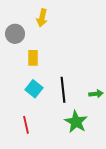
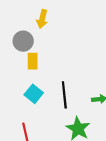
gray circle: (15, 34) -> (23, 41), moved

